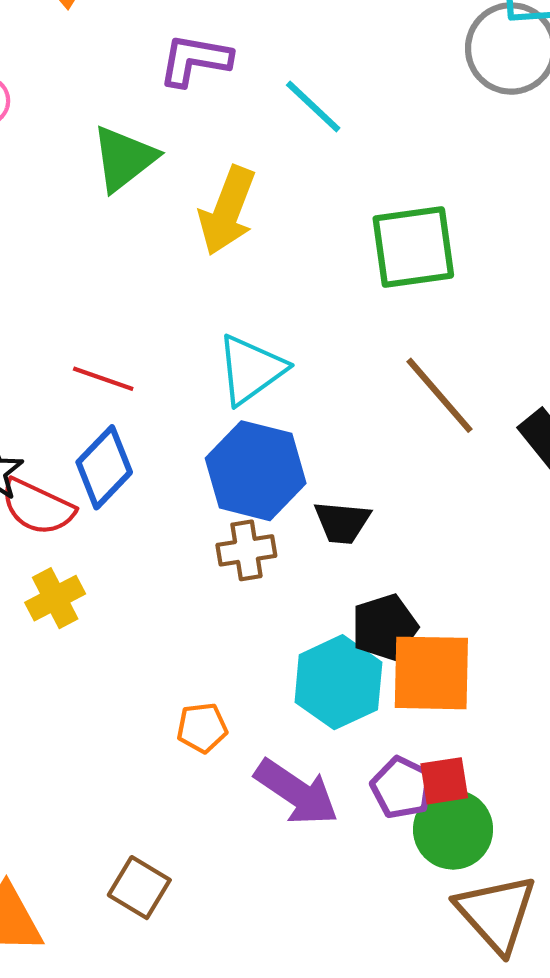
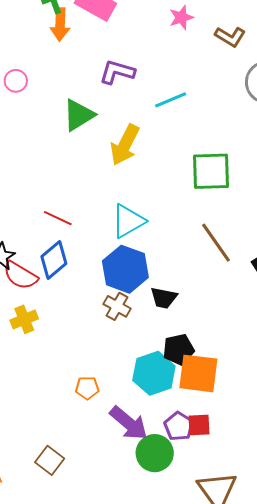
cyan line: (313, 106) -> (171, 100), turned -72
brown cross: (246, 550) -> (117, 306), turned 32
green circle: (453, 830) -> (155, 453), moved

